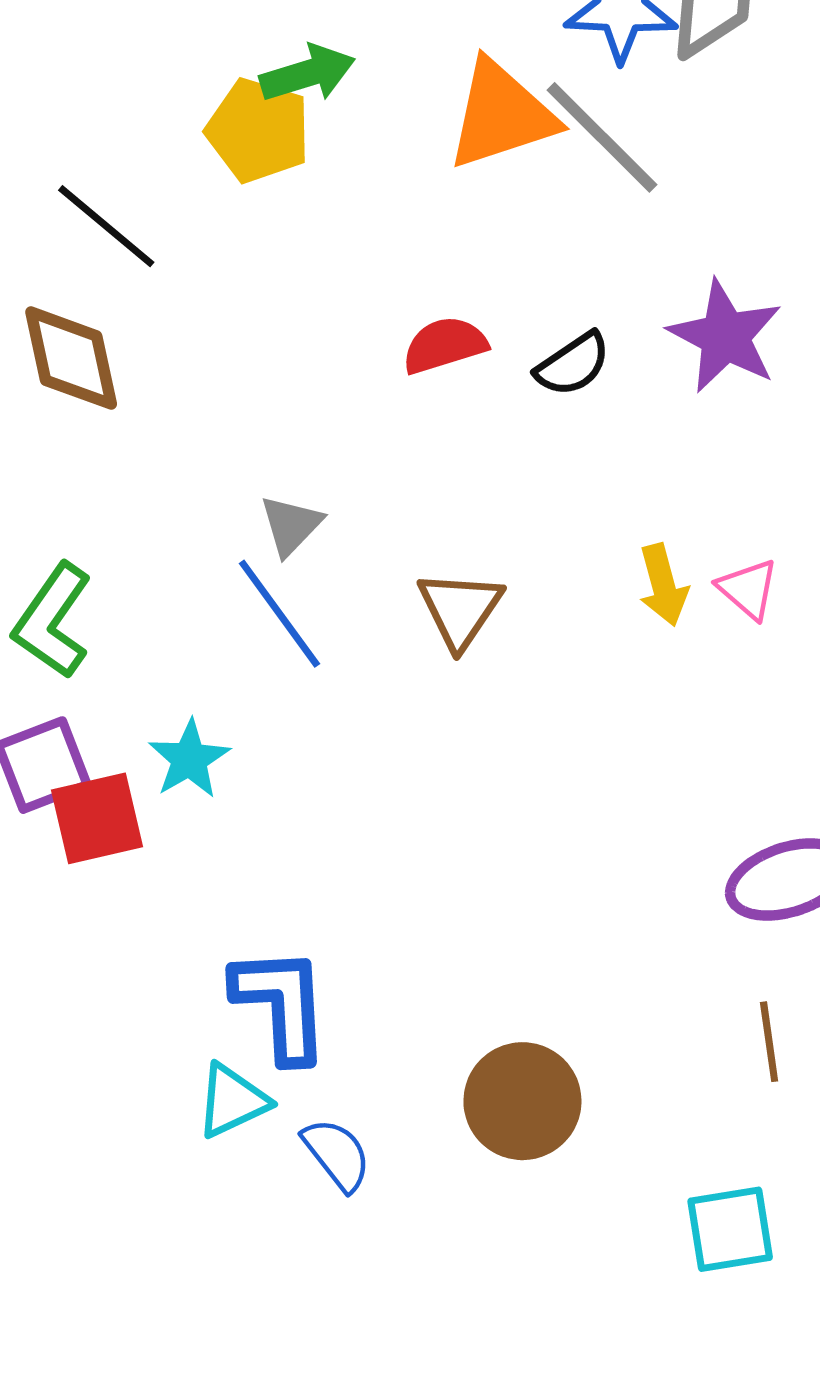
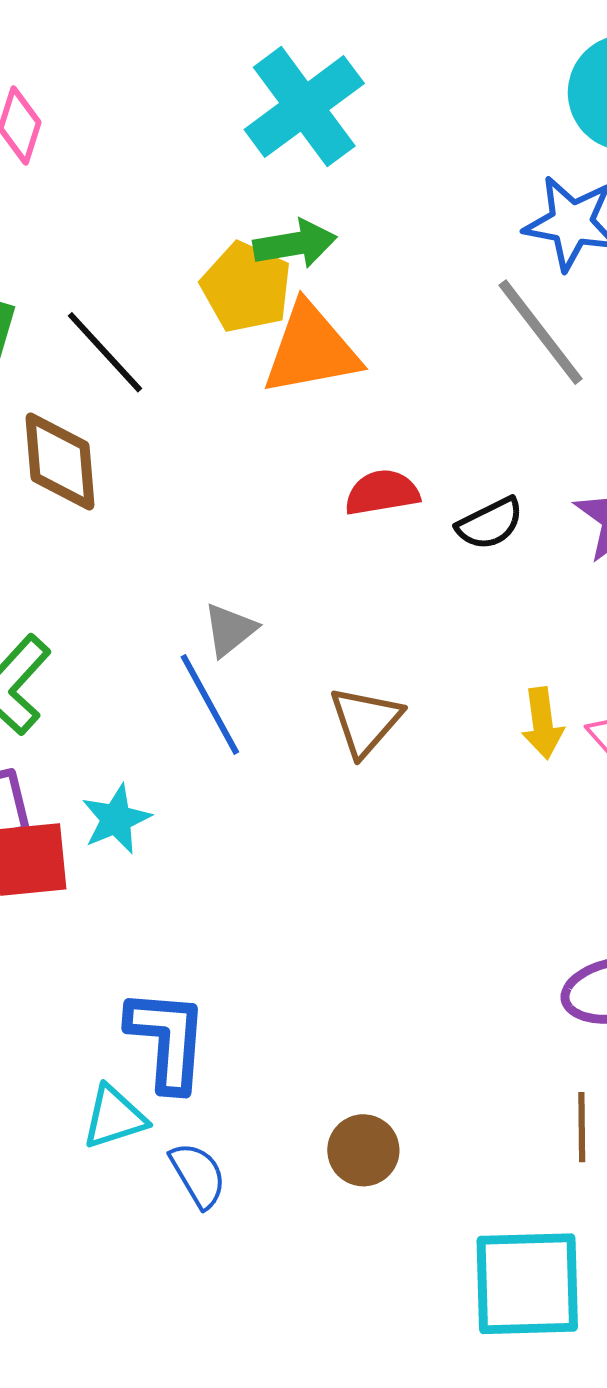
orange triangle: (501, 115) -> (311, 349), moved
brown circle: (522, 1101) -> (363, 1150), size x0.7
cyan square: (730, 1229) -> (527, 1284), size x1.5

